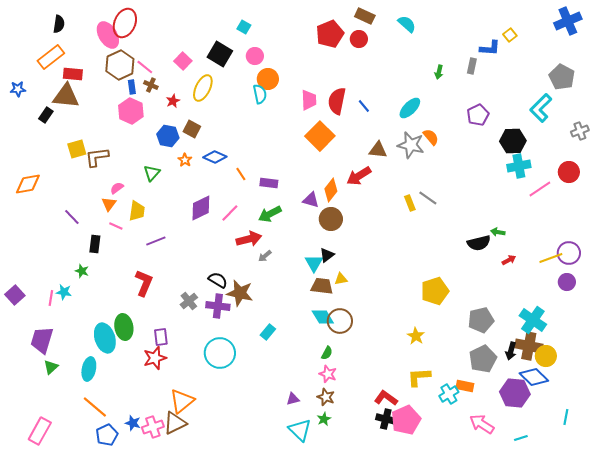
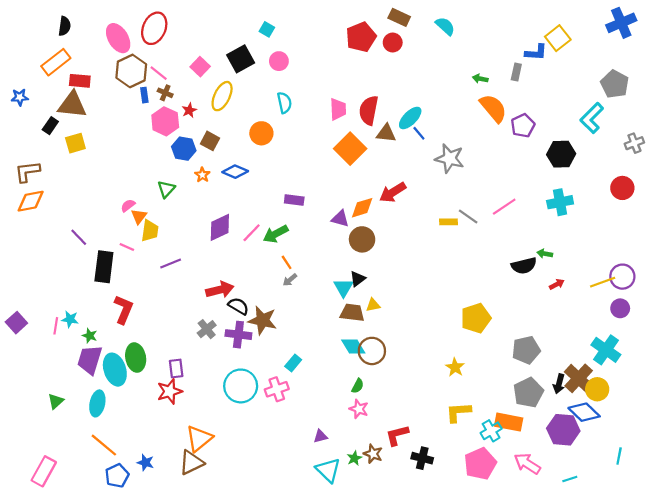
red ellipse: (125, 23) -> (154, 28), moved
yellow square: (510, 35) -> (558, 38), size x1.6
black square: (220, 54) -> (241, 59), turned 30
green arrow: (439, 72) -> (480, 79), turned 88
orange circle: (268, 79) -> (261, 133), moved
blue line: (364, 106) -> (419, 133), moved
cyan ellipse: (410, 108) -> (410, 118), moved
pink hexagon: (131, 111) -> (165, 121), moved
orange semicircle: (431, 137) -> (493, 108), moved, size x1.6
yellow square: (77, 149) -> (75, 143), moved
brown triangle: (378, 150) -> (386, 133), moved
brown L-shape: (97, 157) -> (27, 172), moved
cyan cross: (519, 166) -> (560, 202), moved
orange line: (241, 174) -> (287, 262), moved
pink line: (540, 189) -> (504, 207), moved
orange diamond: (331, 190) -> (362, 208), turned 35
yellow rectangle: (410, 203) -> (448, 222), turned -70
orange triangle: (109, 204) -> (139, 216), moved
green arrow: (270, 214) -> (276, 234), moved
red arrow: (249, 239) -> (220, 290), moved
black rectangle: (95, 244) -> (104, 267), size x1.6
green star: (82, 271) -> (90, 336), moved
red L-shape: (144, 283) -> (124, 309), moved
cyan cross: (533, 320) -> (606, 350), moved
purple trapezoid: (42, 340) -> (90, 360), moved
brown cross: (529, 346) -> (579, 378), turned 32
orange rectangle: (465, 386) -> (509, 422), size x1.4
brown star: (326, 397) -> (373, 454), moved
red L-shape: (386, 398) -> (397, 435), moved, turned -50
pink pentagon: (406, 420) -> (480, 464), moved
pink cross: (153, 427) -> (277, 389), moved

